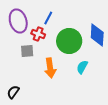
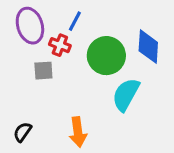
cyan semicircle: (82, 67) -> (126, 95), size x1.6
orange arrow: (50, 68) -> (78, 132), moved

